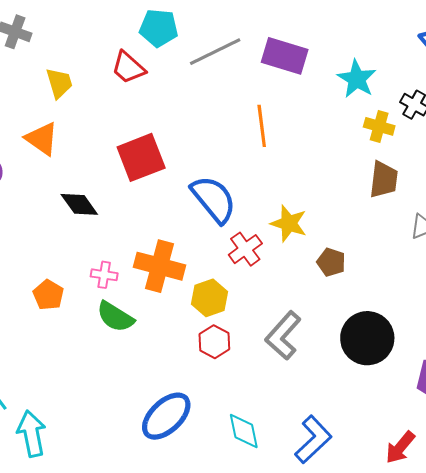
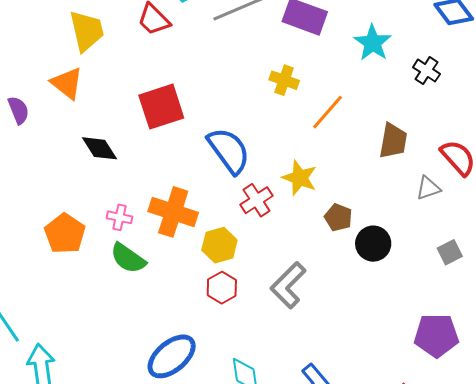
yellow trapezoid: (59, 83) -> (87, 31), size x1.4
orange line: (262, 126) -> (327, 112), moved, turned 45
yellow cross: (379, 126) -> (284, 80), moved
orange pentagon: (48, 295) -> (65, 234), size x1.4
black circle: (367, 338) -> (373, 244), moved, size x0.7

